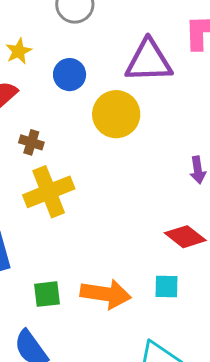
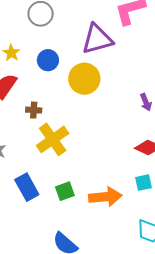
green square: (47, 294) -> (65, 191), moved

